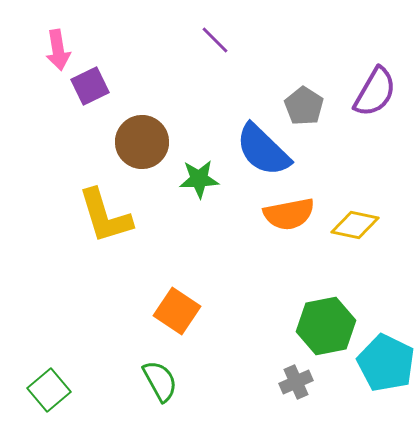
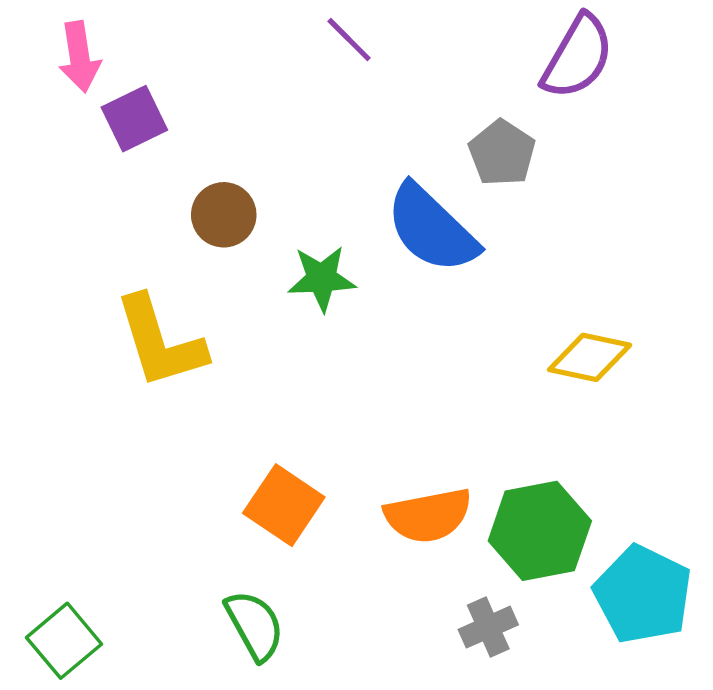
purple semicircle: (375, 92) -> (578, 57), moved
brown circle: (142, 142) -> (224, 215), size x0.7
orange semicircle: (289, 214) -> (428, 515), moved

